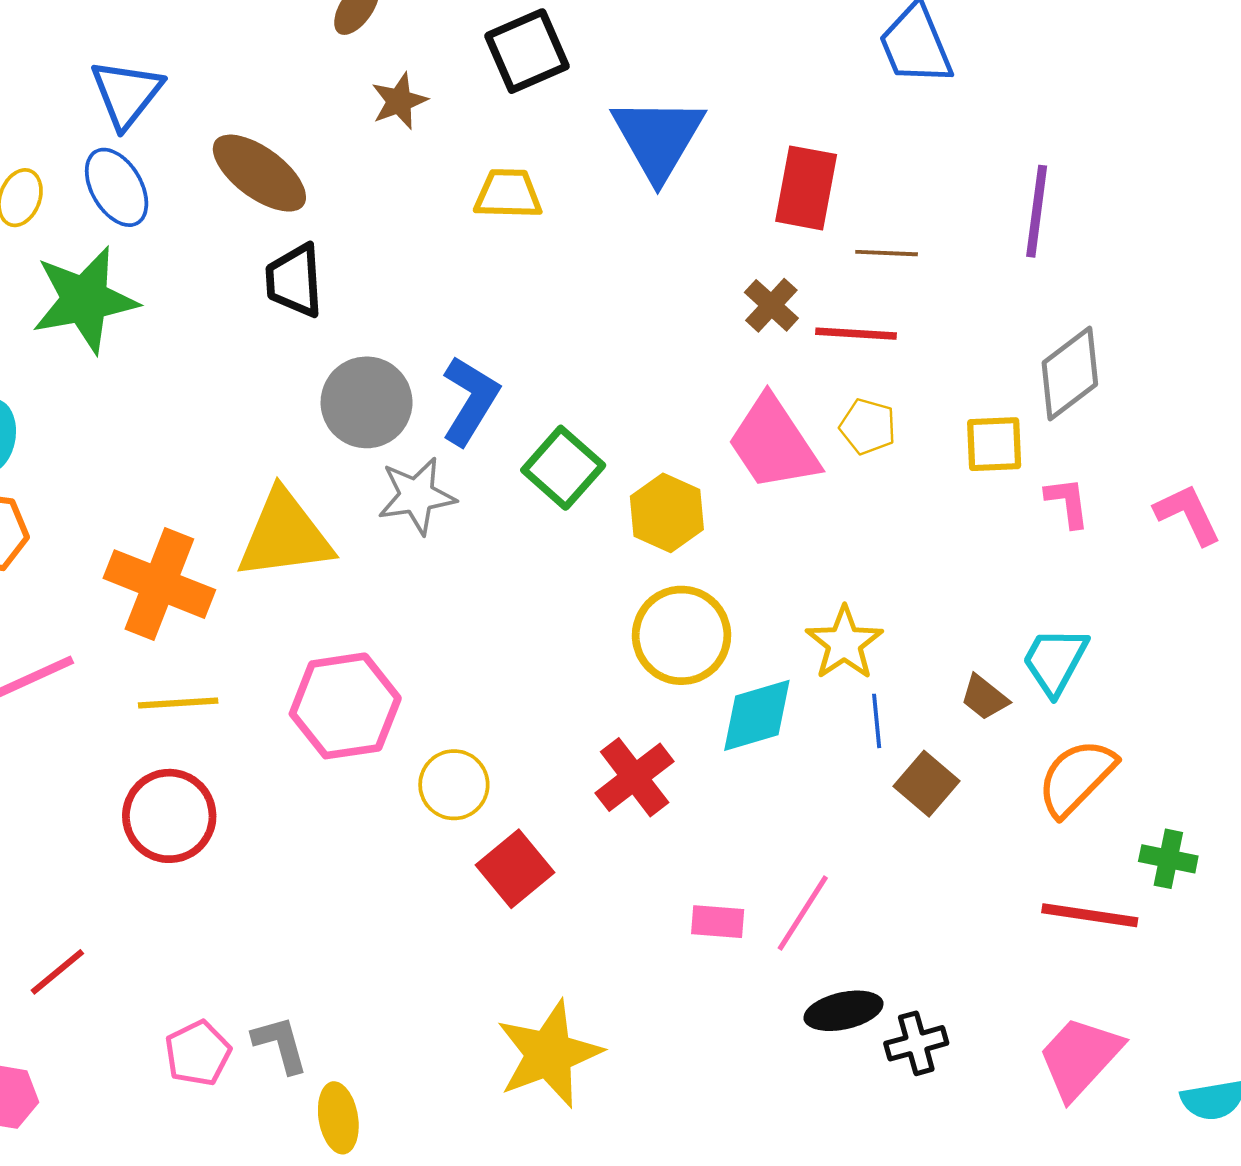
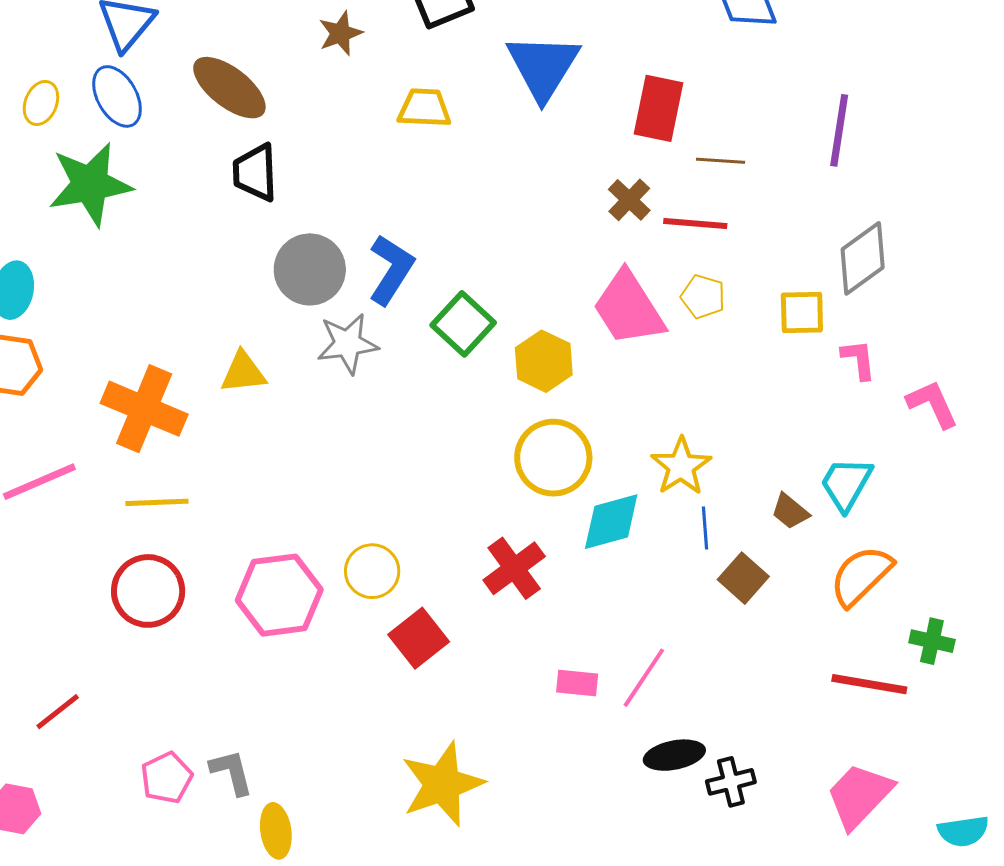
pink L-shape: (1188, 514) -> (932, 404), moved
yellow triangle: (285, 535) -> (243, 372), size x0.6
pink hexagon: (345, 706) -> (279, 595), moved

